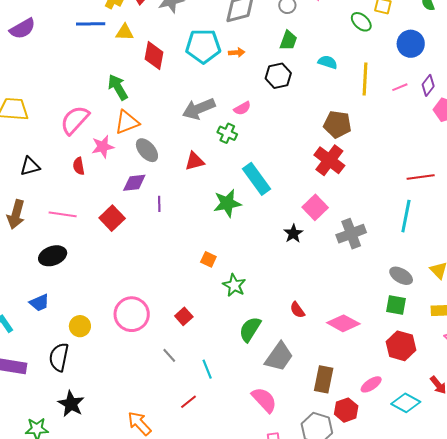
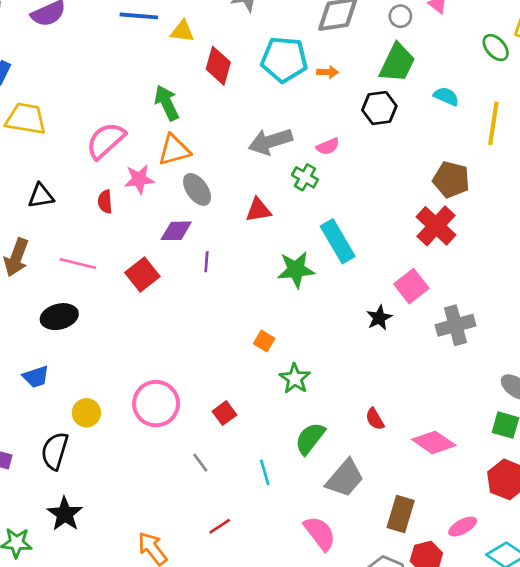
green trapezoid: (288, 41) -> (397, 63), size x1.5
cyan line: (207, 369) -> (265, 472), moved

